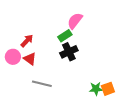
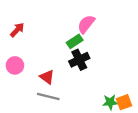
red arrow: (27, 41) -> (17, 30), moved
red triangle: (30, 59) -> (47, 77), moved

